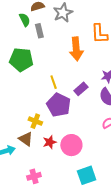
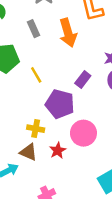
gray rectangle: (39, 31) -> (34, 29), moved
yellow line: (54, 82) -> (36, 75), moved
pink circle: (71, 145) -> (83, 133), moved

